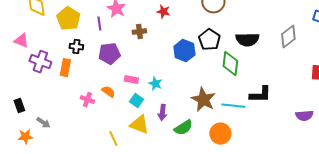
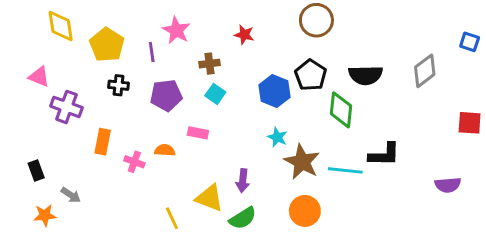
orange rectangle: (65, 68) -> (103, 142), moved
cyan star: (155, 84) -> (277, 137), moved
orange semicircle: (108, 92) -> (165, 150), turned -32
cyan square: (136, 101) -> (215, 94), moved
green semicircle: (183, 128) -> (243, 218), moved
orange circle: (220, 134) -> (305, 211), moved

